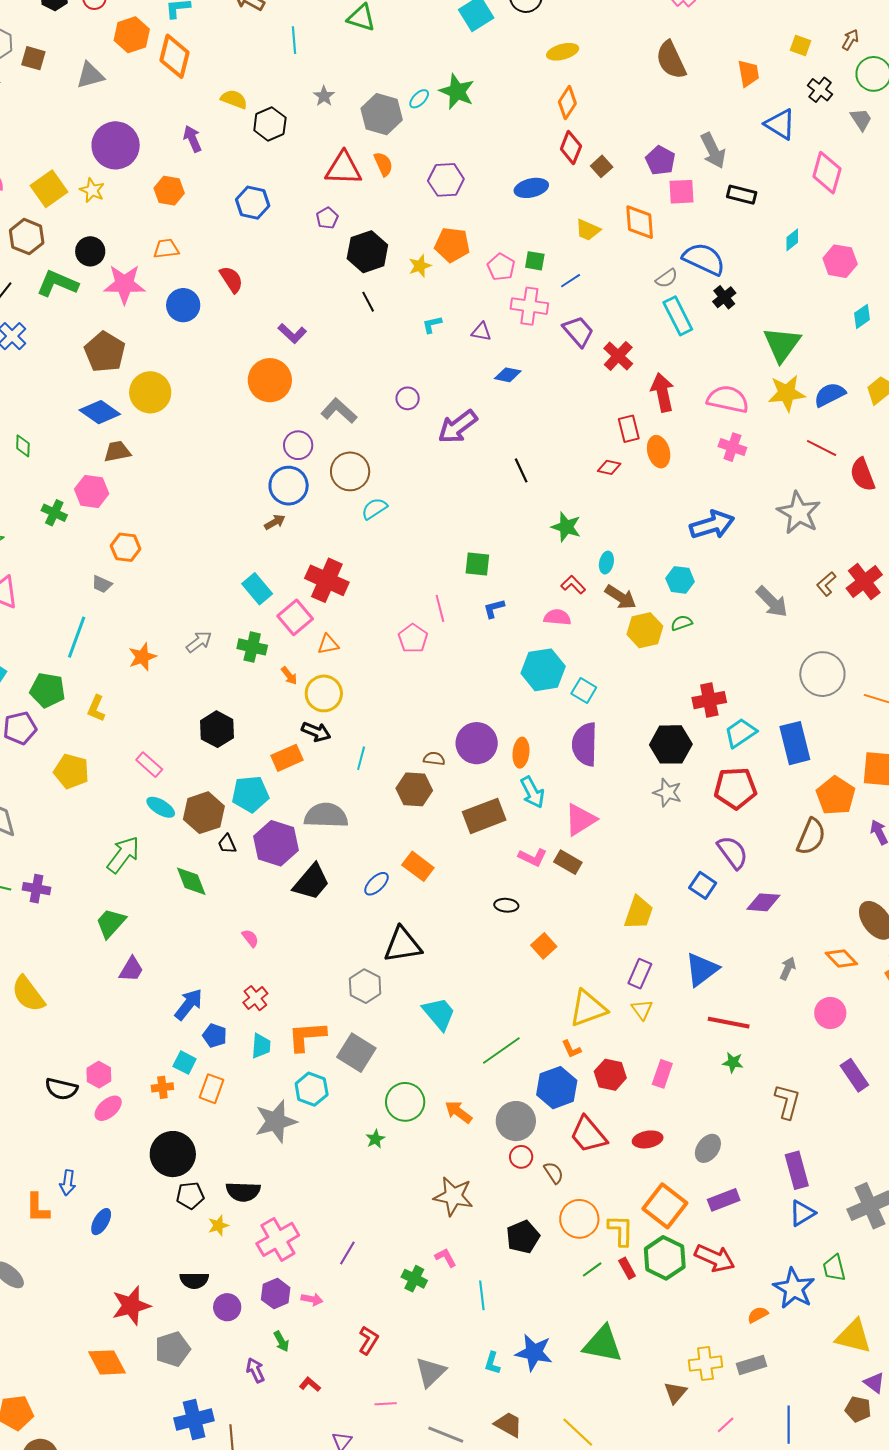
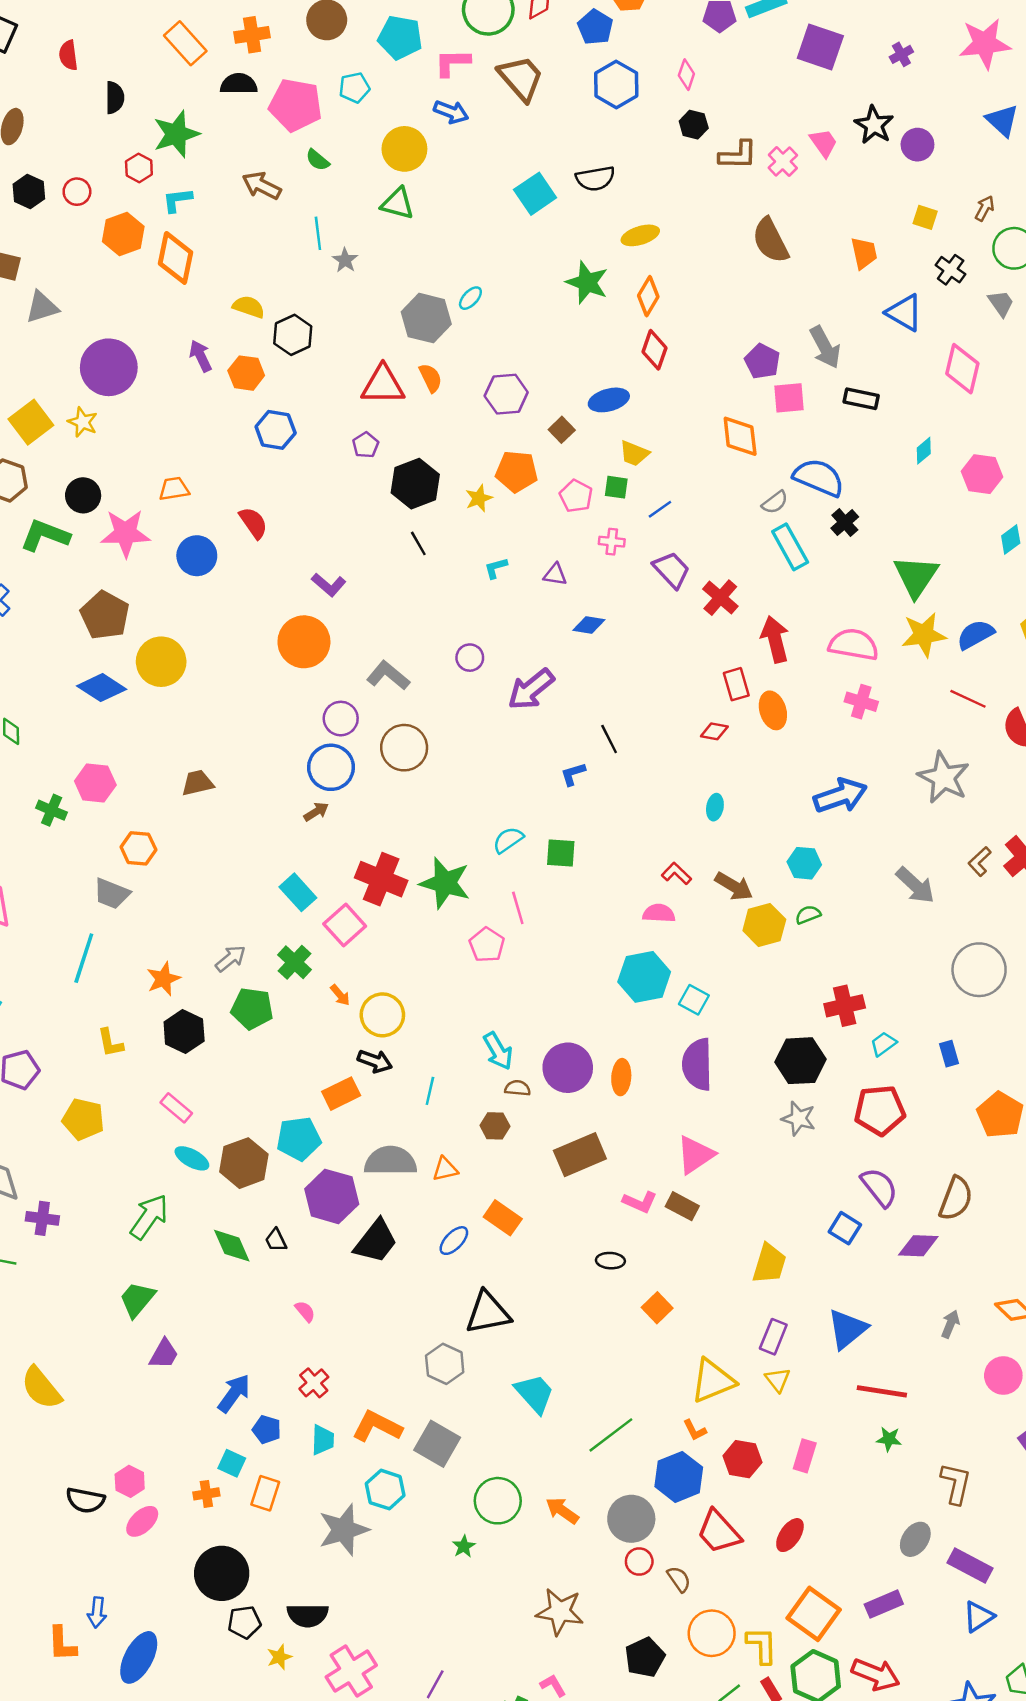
gray triangle: (90, 75) -> (42, 307), moved
green star: (457, 91) -> (587, 283), moved
gray star: (324, 96) -> (345, 260), moved
brown square: (602, 166) -> (562, 430), moved
orange hexagon: (169, 191) -> (246, 373), moved
yellow trapezoid: (588, 230) -> (634, 453), moved
pink cross: (529, 306) -> (612, 542), size x0.6
brown trapezoid: (117, 452) -> (197, 783), moved
cyan semicircle: (374, 509) -> (508, 840), moved
green star: (566, 527) -> (445, 883), moved, size x1.4
cyan ellipse: (606, 563) -> (715, 807), moved
gray trapezoid: (102, 584) -> (112, 894), size x1.5
blue L-shape: (494, 608) -> (573, 774), moved
orange triangle: (328, 644) -> (445, 1169), moved
green cross: (252, 647) -> (294, 962), turned 32
green pentagon: (48, 690) -> (252, 1009), moved
yellow L-shape: (96, 708) -> (110, 1043), turned -32
black hexagon: (217, 729) -> (184, 1032), moved
cyan trapezoid: (740, 733) -> (883, 1044), size x0.7
blue rectangle: (795, 743) -> (949, 1054), size x0.5
brown hexagon: (414, 789) -> (495, 1126), size x0.7
cyan arrow: (532, 792) -> (498, 1051), moved
brown semicircle: (811, 837) -> (956, 1199), moved
black trapezoid: (227, 844) -> (276, 1240), moved
purple cross: (36, 889) -> (42, 1218), moved
orange L-shape: (307, 1036) -> (377, 1426), turned 33
red ellipse: (648, 1139) -> (790, 1535), turned -44
gray ellipse: (708, 1148) -> (915, 1539), moved
purple rectangle: (797, 1170) -> (970, 1565), turned -45
blue ellipse: (101, 1222) -> (139, 1657), size x1.6

